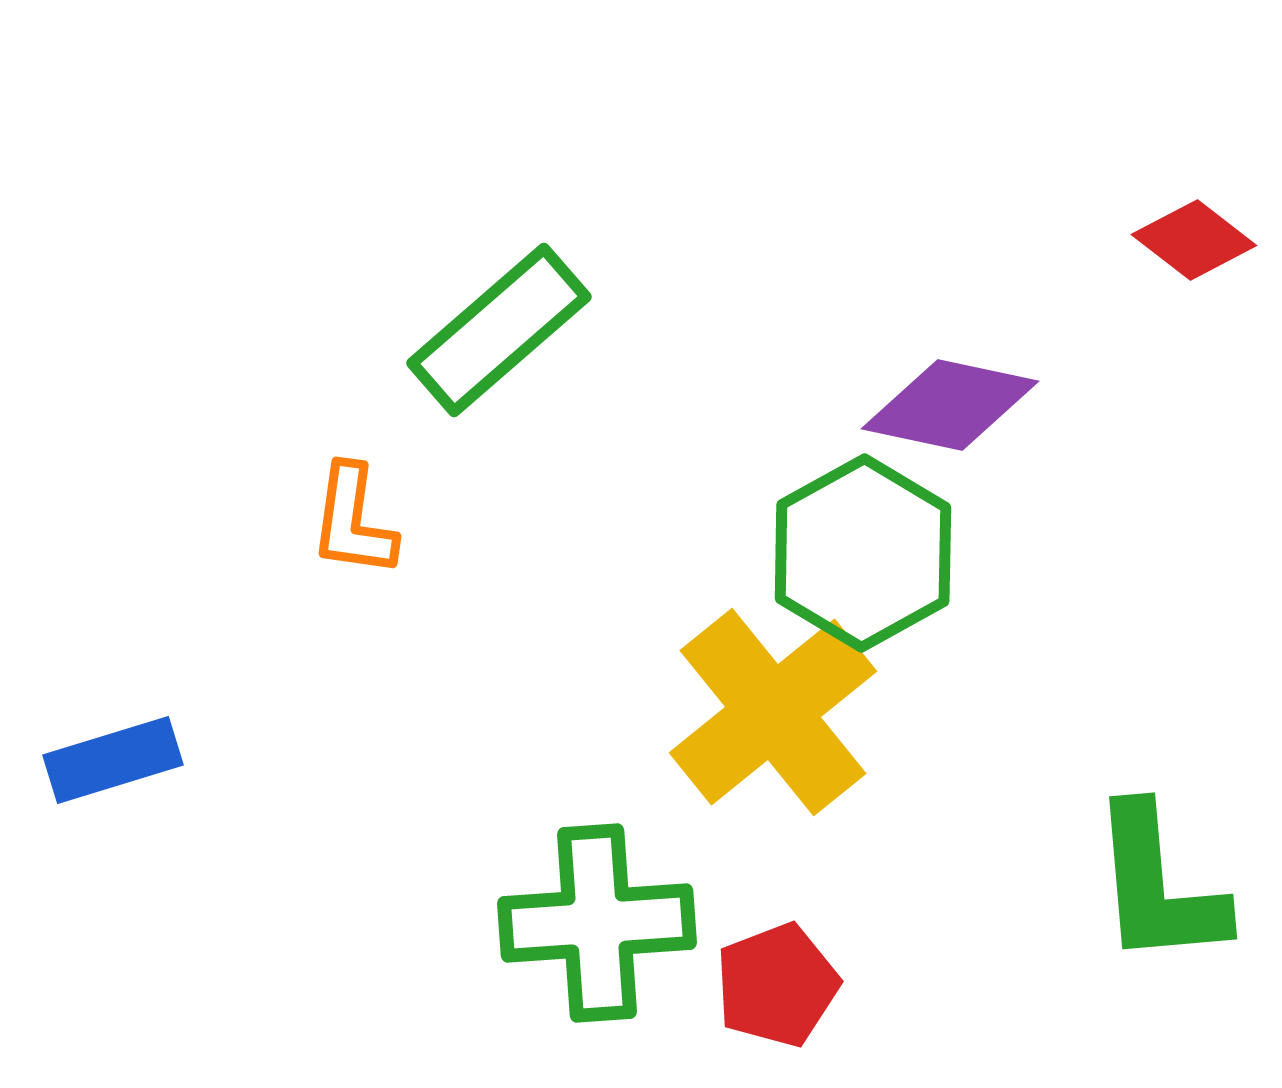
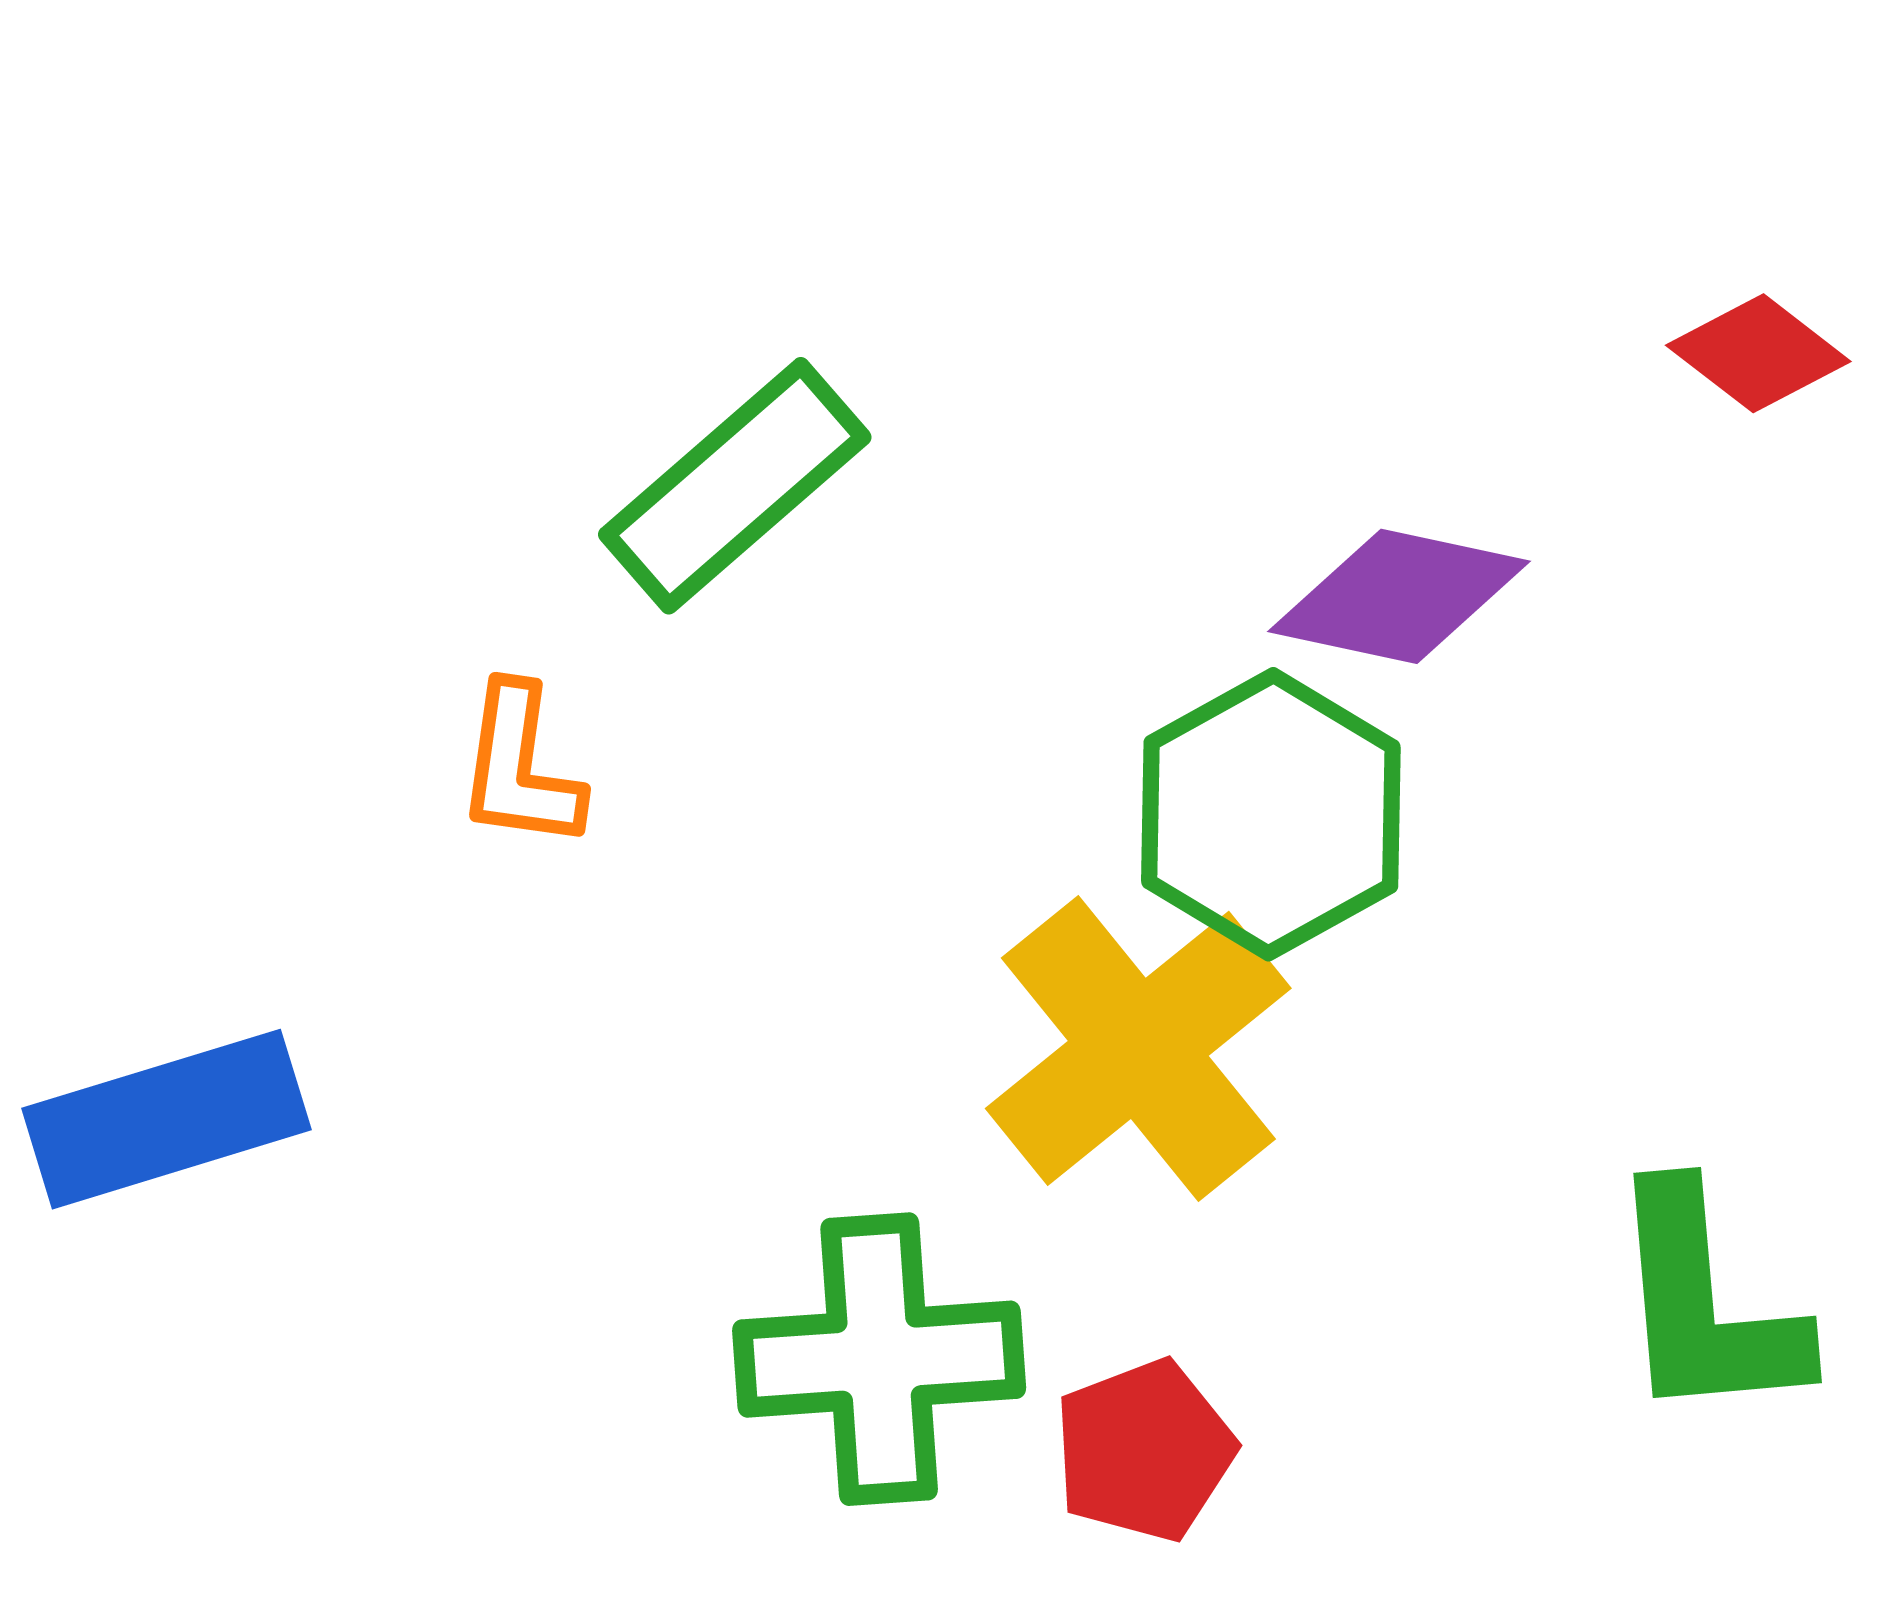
blue rectangle: (113, 760) -> (166, 1119), size x1.4

